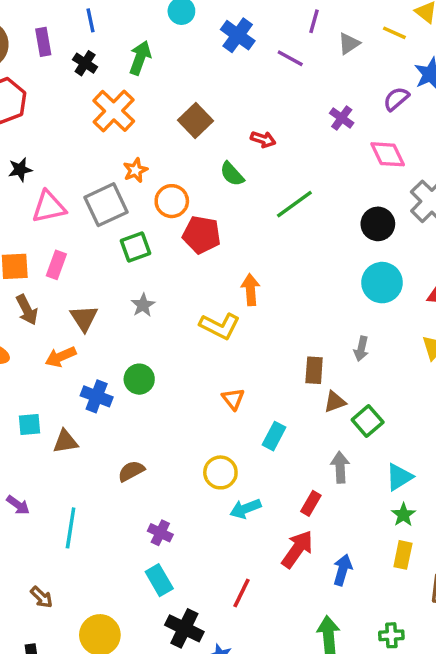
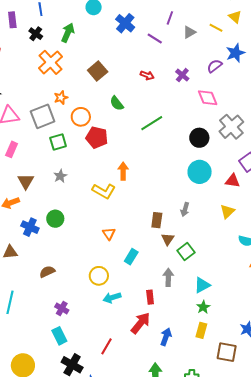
red arrow: (263, 139) -> (147, 75), moved
brown triangle: (335, 402) -> (168, 239), turned -40
red rectangle: (311, 503) -> (150, 297), turned -40

